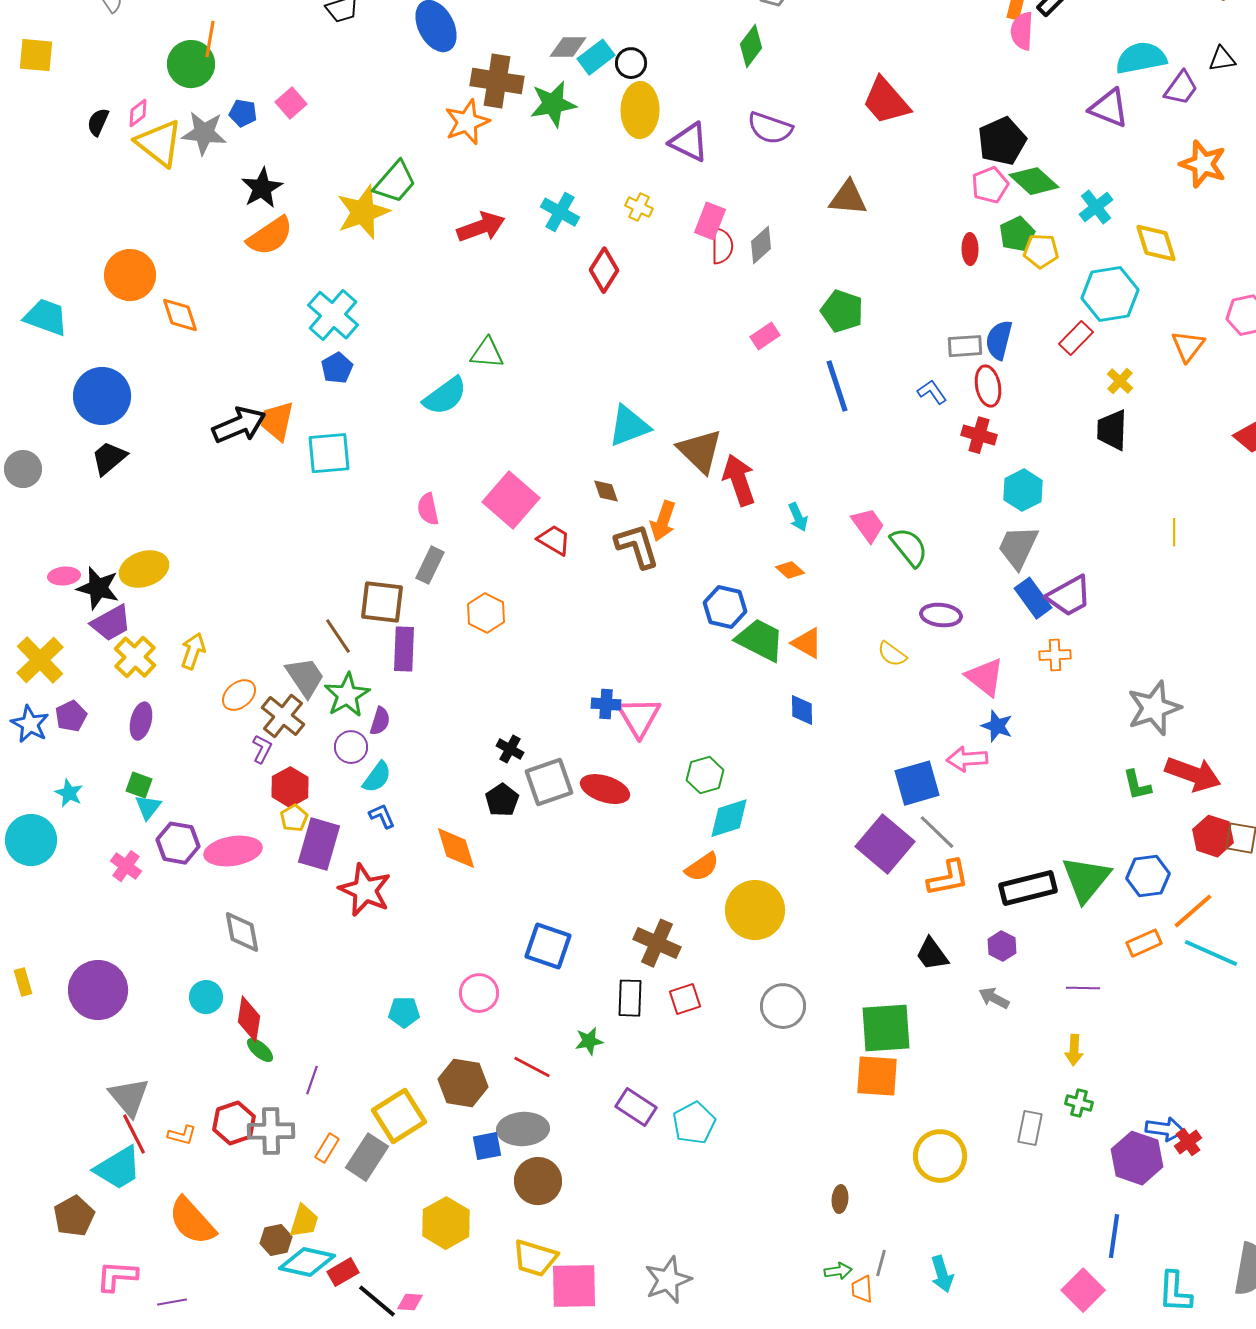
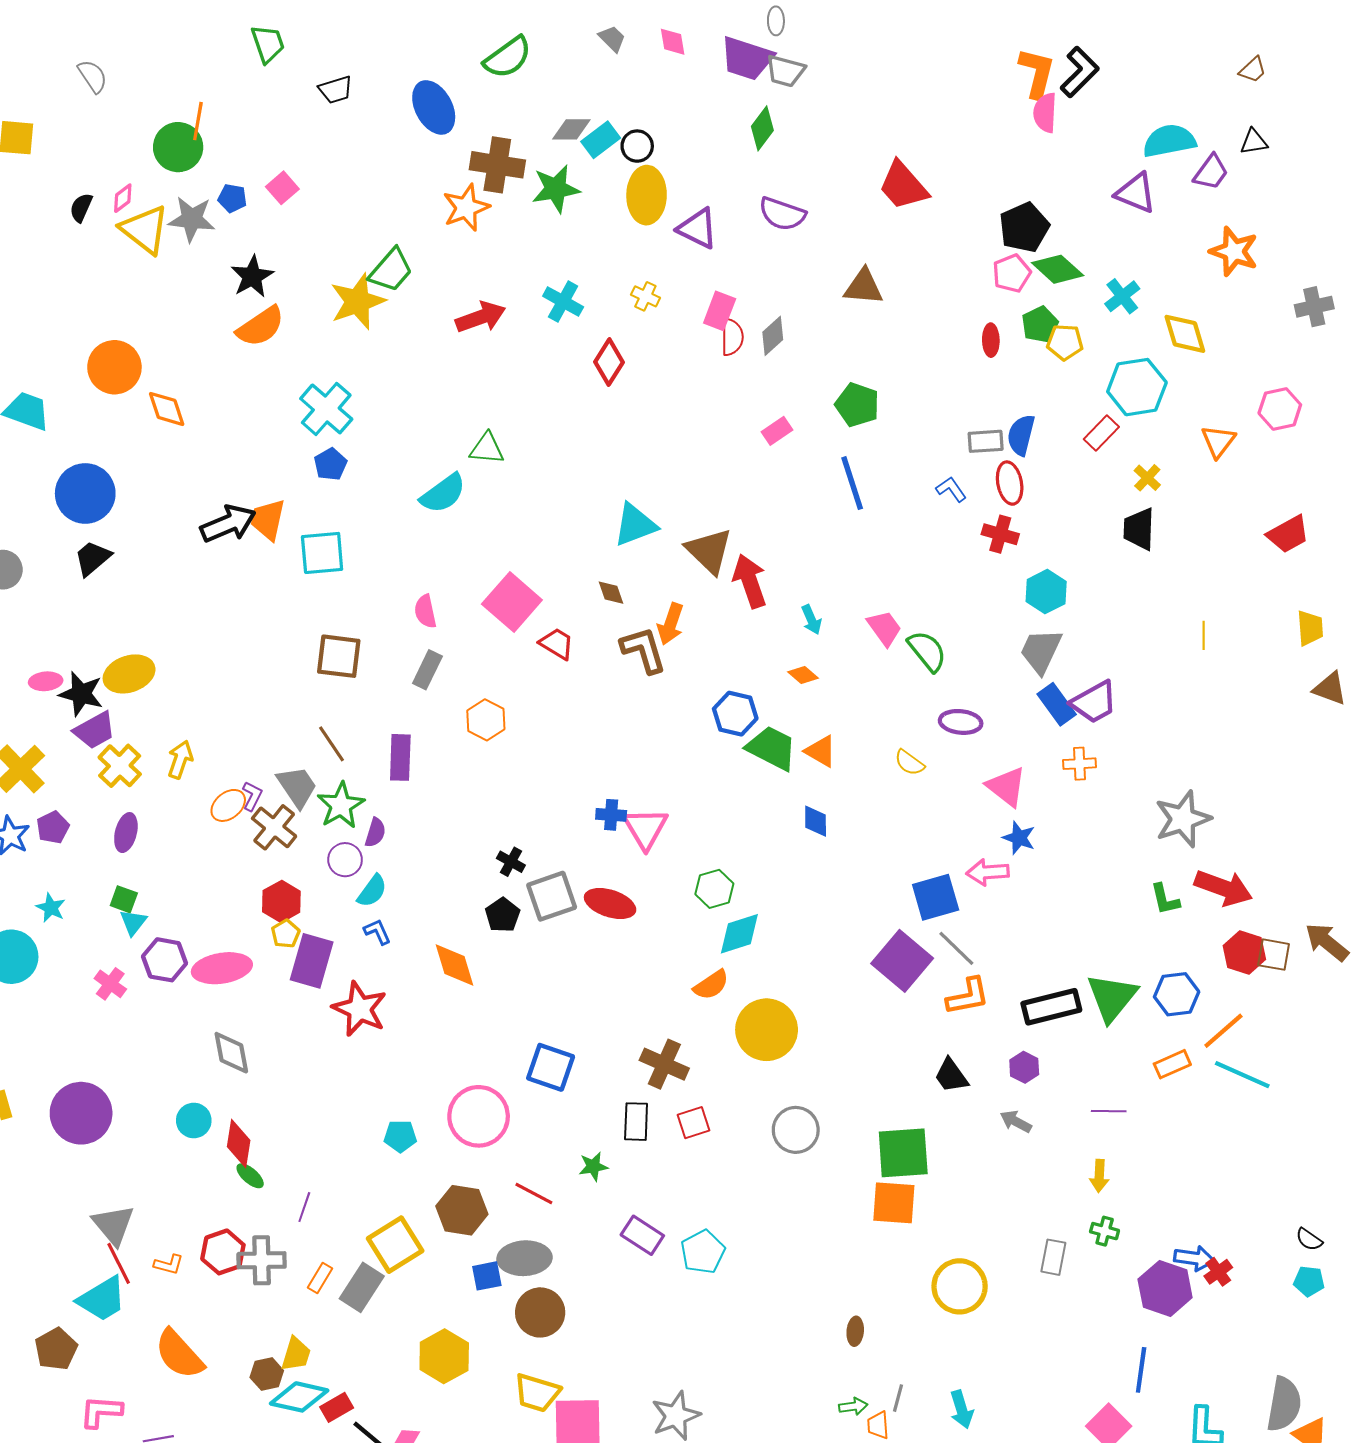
brown square: (382, 602) -> (339, 656), moved
purple L-shape: (262, 749) -> (252, 796), moved
pink circle: (479, 993) -> (479, 1116), size x1.5

